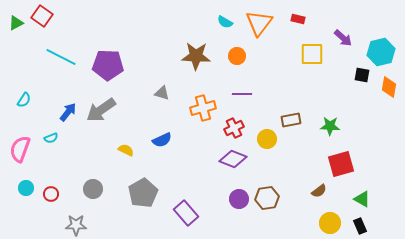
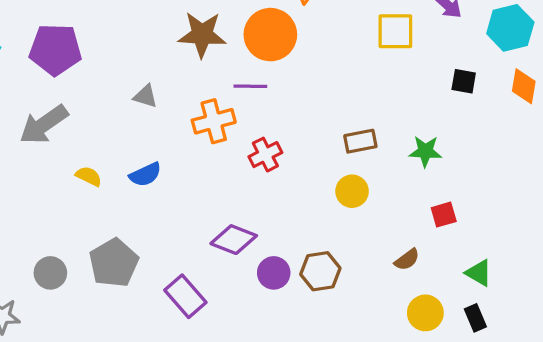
orange circle: (237, 56) -> (270, 35), size x1.8
black square: (362, 75) -> (464, 81), moved
purple line: (242, 94) -> (250, 86), moved
yellow circle: (267, 139) -> (352, 191), moved
yellow semicircle: (126, 150) -> (89, 176), moved
purple diamond: (233, 159) -> (234, 240), moved
red square: (341, 164) -> (444, 215), size x0.6
gray circle: (93, 189) -> (50, 273), moved

